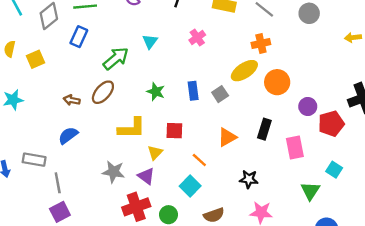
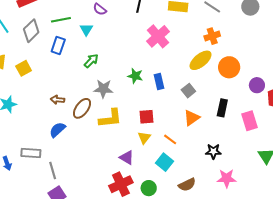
pink cross: (197, 38) -> (158, 36), size x1.6
cyan triangle: (150, 41) -> (86, 29), moved
green arrow: (116, 58) -> (91, 61), size x0.7
brown ellipse: (103, 92) -> (82, 108), moved
green star: (156, 92) -> (135, 76), moved
gray square: (220, 94) -> (188, 91), moved
yellow triangle: (155, 153) -> (144, 138), moved
gray star: (113, 172) -> (103, 89), moved

